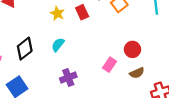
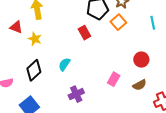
yellow star: (57, 13) -> (35, 39), moved
red circle: (132, 49) -> (141, 60), moved

